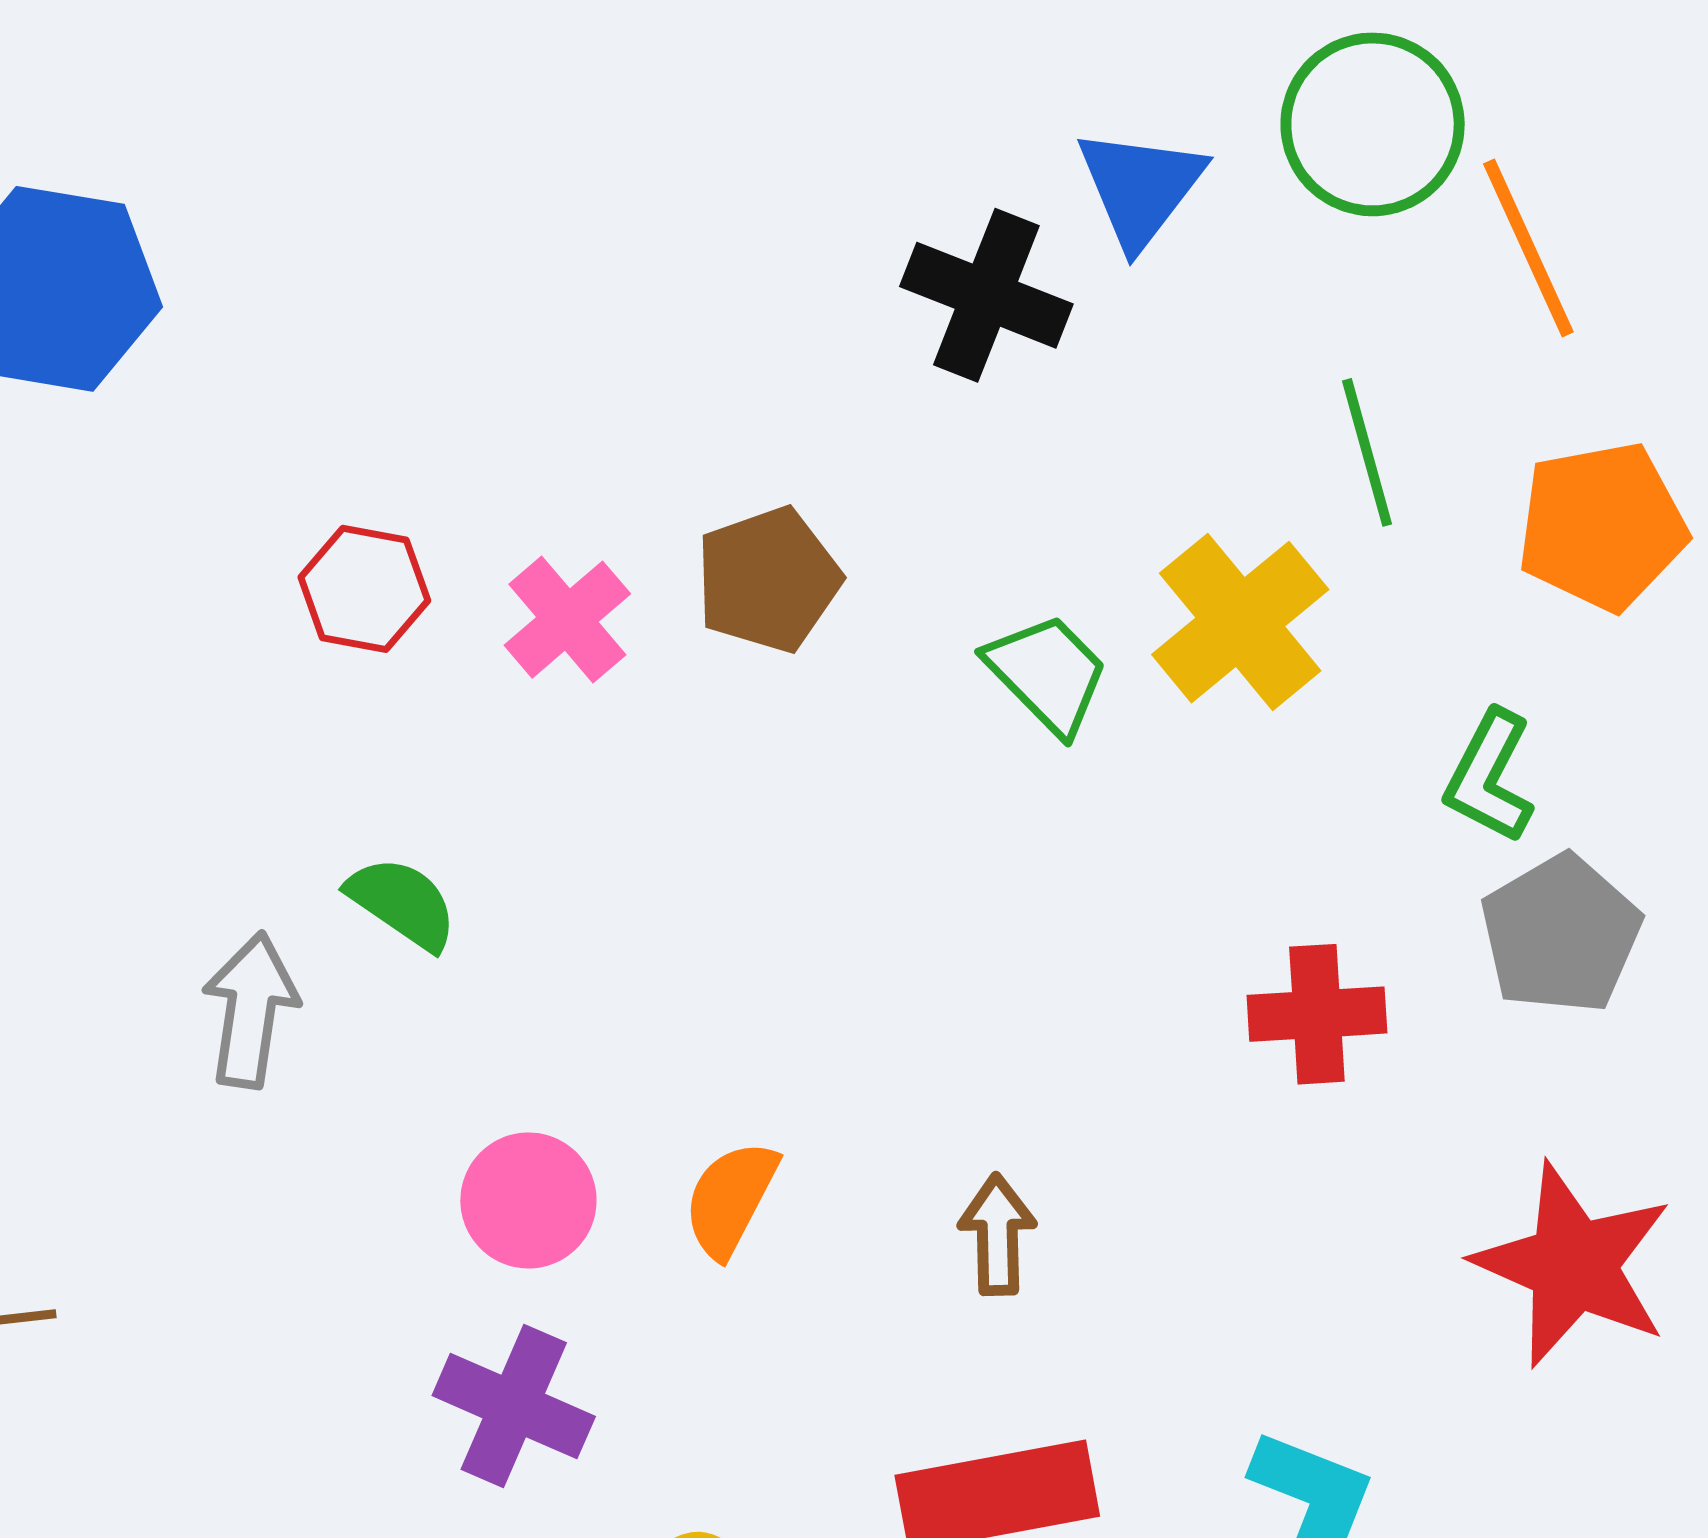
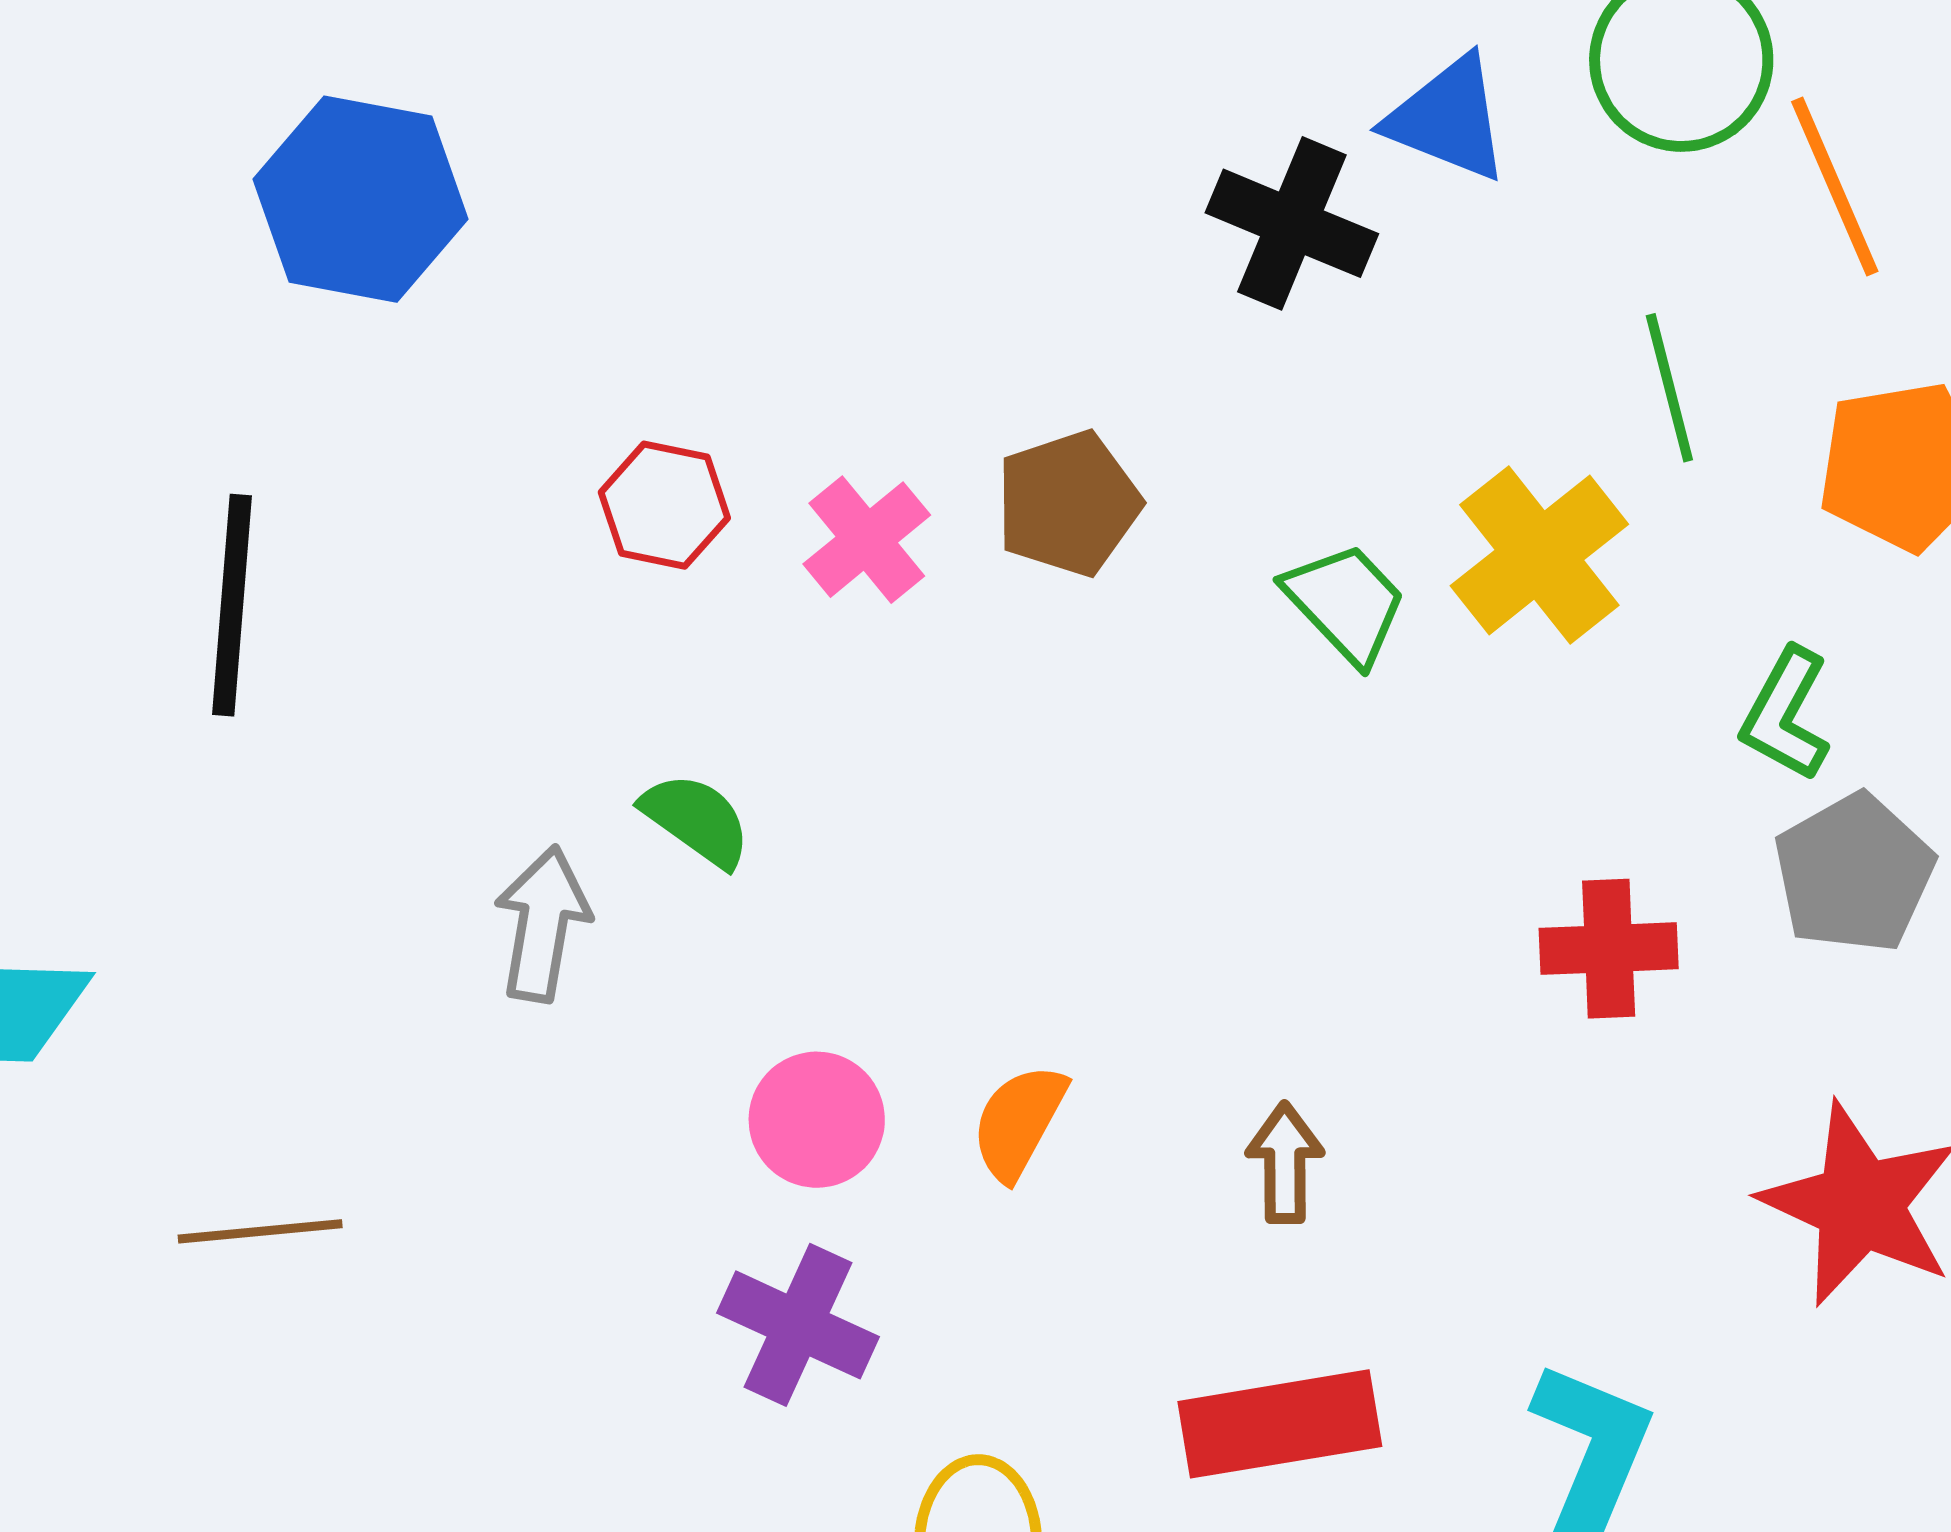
blue triangle: (1140, 187) -> (1448, 119), turned -47

